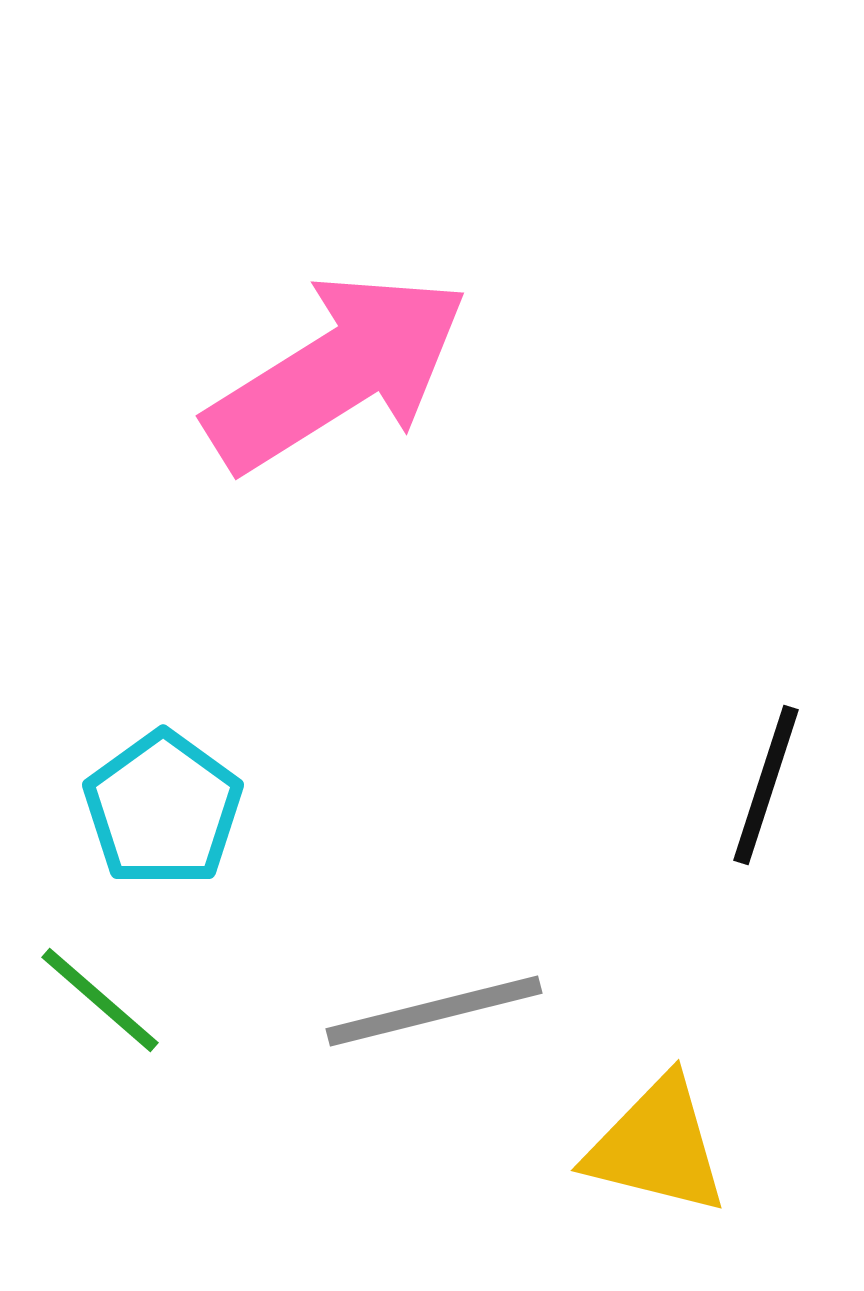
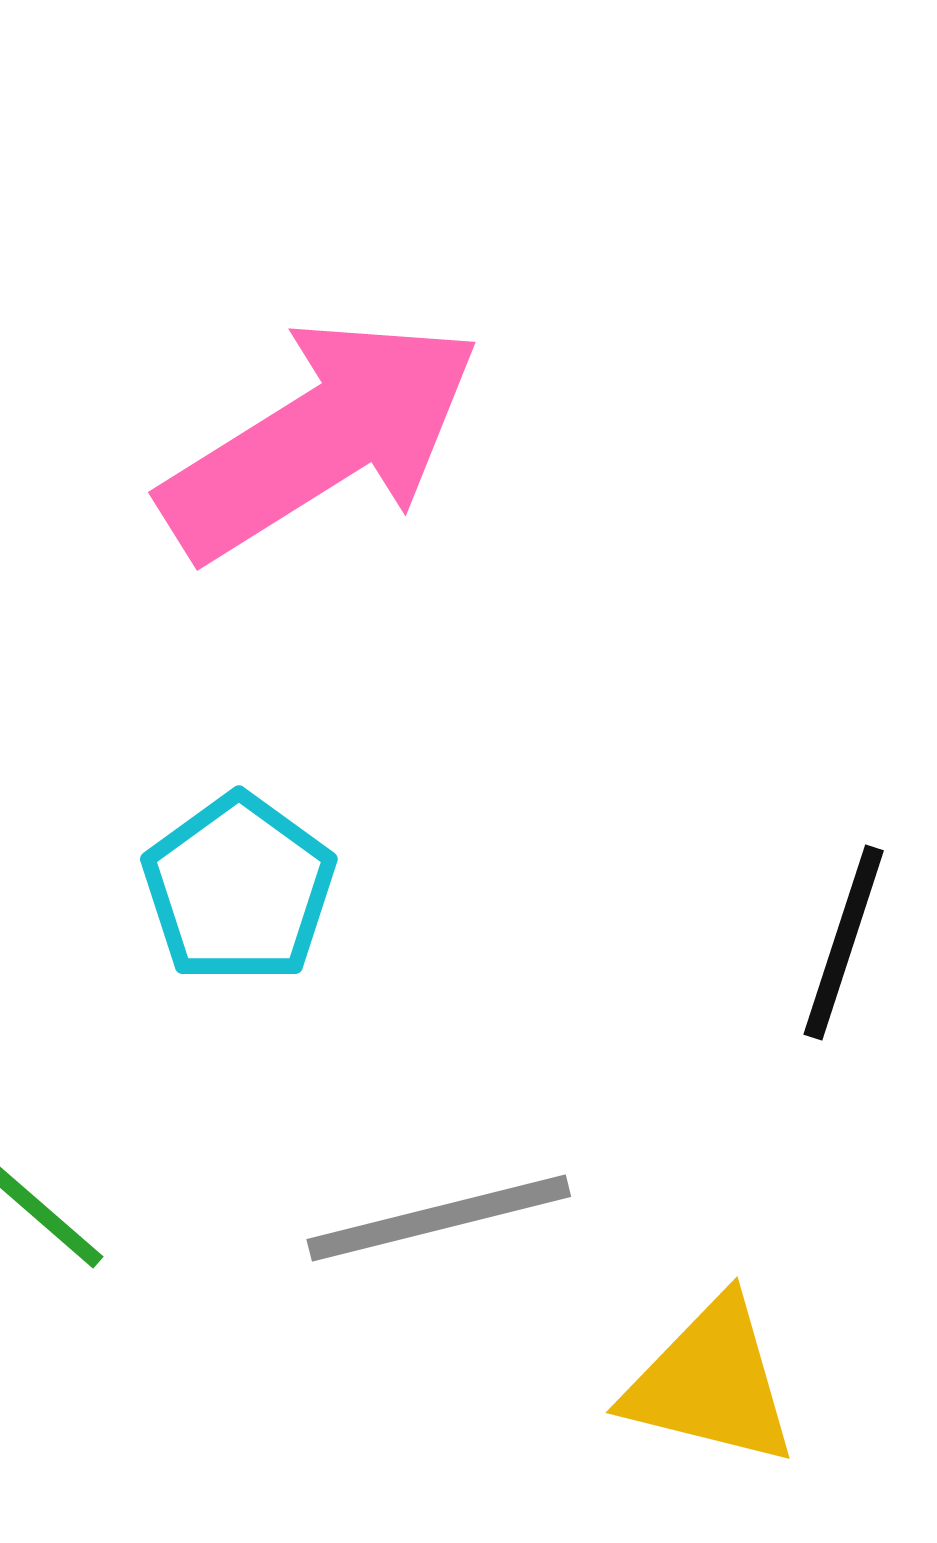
cyan pentagon: (163, 809) -> (239, 889), moved

